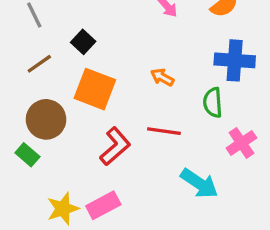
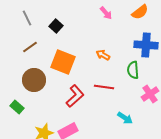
black square: (83, 42) -> (56, 26), moved
green rectangle: (27, 155) -> (17, 107), moved
cyan arrow: (199, 183) -> (125, 118), size x0.7

